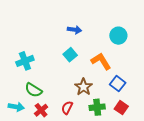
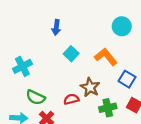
blue arrow: (74, 30) -> (56, 27), moved, turned 96
red semicircle: (67, 108) -> (71, 99), moved, turned 56

